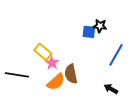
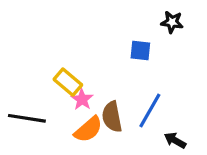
black star: (100, 26) -> (172, 22), moved
blue line: (116, 55) -> (150, 110), moved

